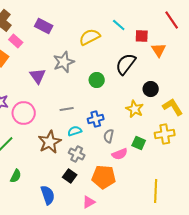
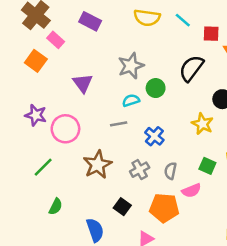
yellow semicircle: (90, 37) -> (147, 18), moved, turned -145
gray star: (64, 62) -> (131, 66), moved
blue cross: (96, 119) -> (154, 136), turned -35
cyan semicircle: (75, 131) -> (131, 100), moved
gray semicircle: (109, 136) -> (170, 171), moved
gray cross: (77, 154) -> (140, 170), moved, turned 35
pink semicircle: (120, 154) -> (191, 191), moved

